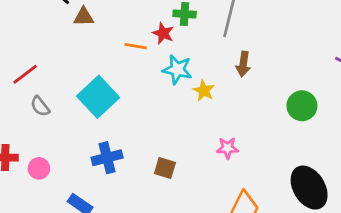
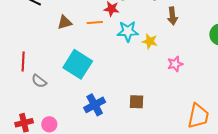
brown triangle: (84, 17) -> (65, 22), moved
red line: (25, 74) -> (23, 62), turned -36
pink star: (227, 148) -> (175, 64), moved

